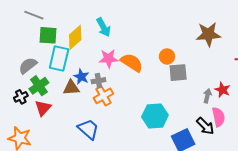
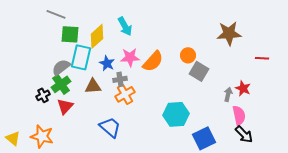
orange semicircle: (132, 63) -> (153, 61), turned 100
gray semicircle: (28, 66) -> (61, 67), moved
gray square: (178, 73) -> (199, 71), turned 36
blue star: (81, 77) -> (107, 63), moved
black arrow: (205, 126) -> (244, 134), moved

